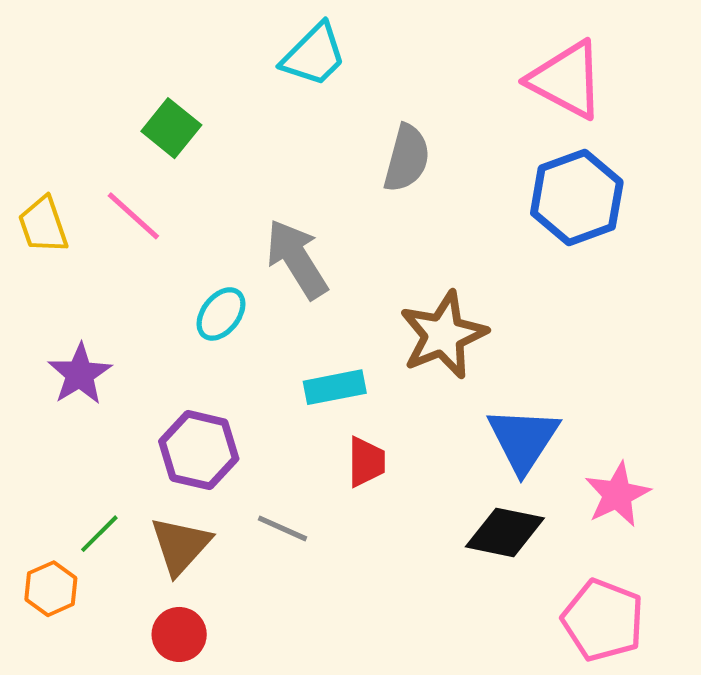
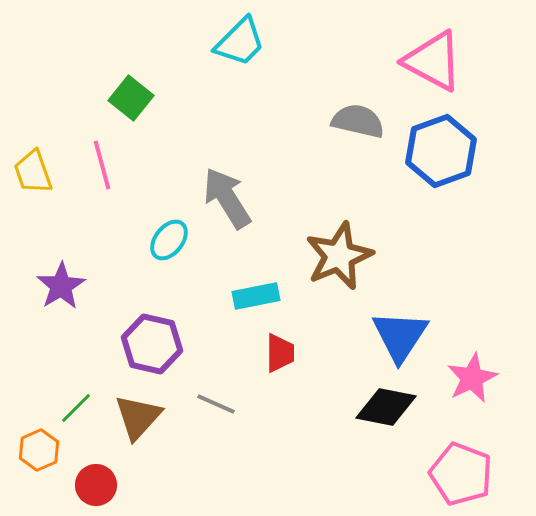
gray semicircle: (407, 158) -> (358, 121), moved, turned -92
pink line: (133, 216) -> (102, 165), turned 33
red circle: (179, 634) -> (96, 485), moved

